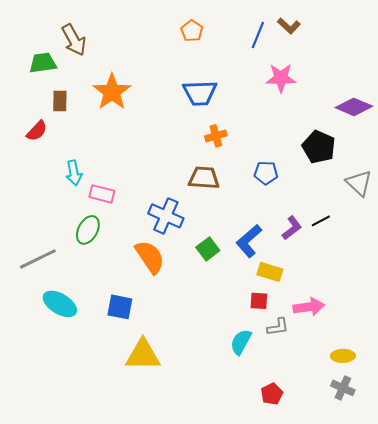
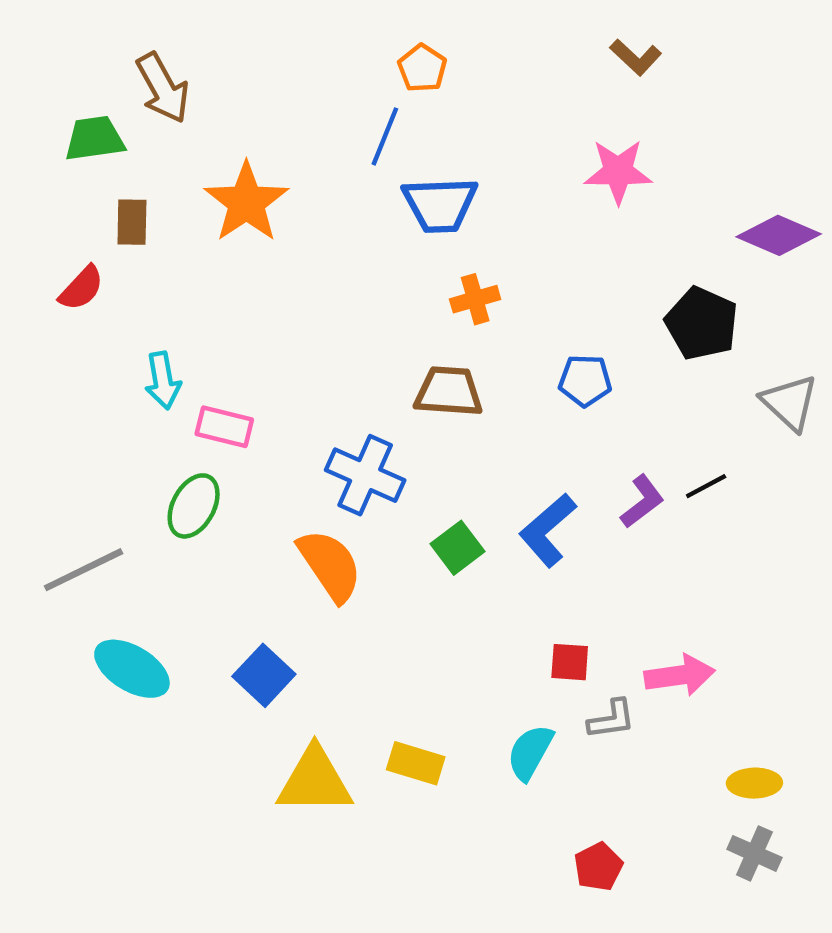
blue line: (258, 35) -> (385, 136), moved
yellow rectangle: (270, 272) -> (416, 763), moved
blue square: (120, 307) -> (264, 675), turned 32

